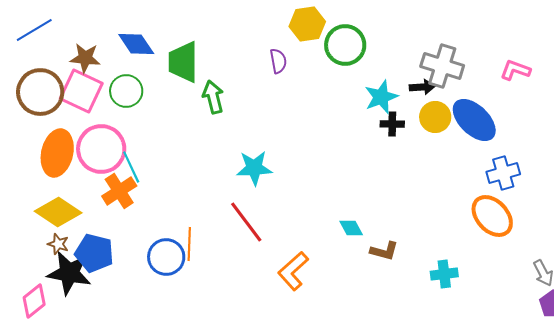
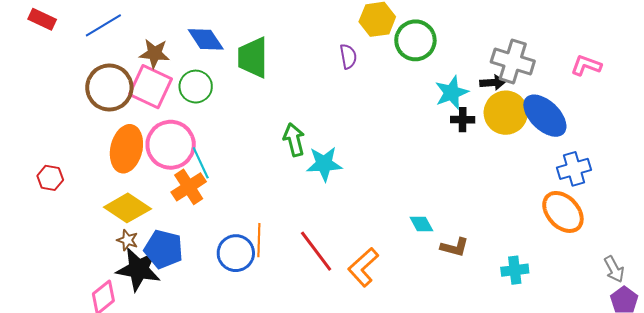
green arrow: (213, 97) -> (294, 140), moved
yellow circle: (435, 117) -> (506, 113), size x1.4
red line: (246, 222) -> (316, 251), moved

